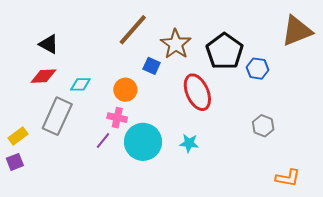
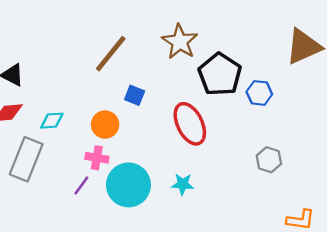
brown star: (176, 44) -> (180, 42), moved

